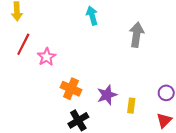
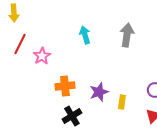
cyan arrow: (92, 16) -> (85, 35), moved
orange cross: (71, 89) -> (65, 86), turned -30

